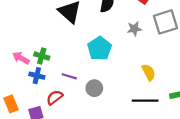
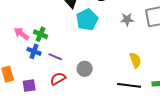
cyan pentagon: (99, 48) -> (87, 20), moved
purple line: (69, 76) -> (55, 57), moved
red semicircle: (55, 97) -> (58, 79), moved

